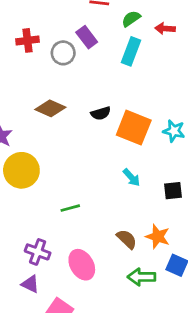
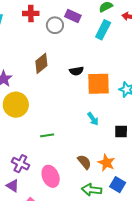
purple rectangle: (87, 37) -> (73, 16), turned -35
brown diamond: (50, 108) -> (41, 63), turned -70
orange square: (134, 128) -> (99, 84), turned -30

